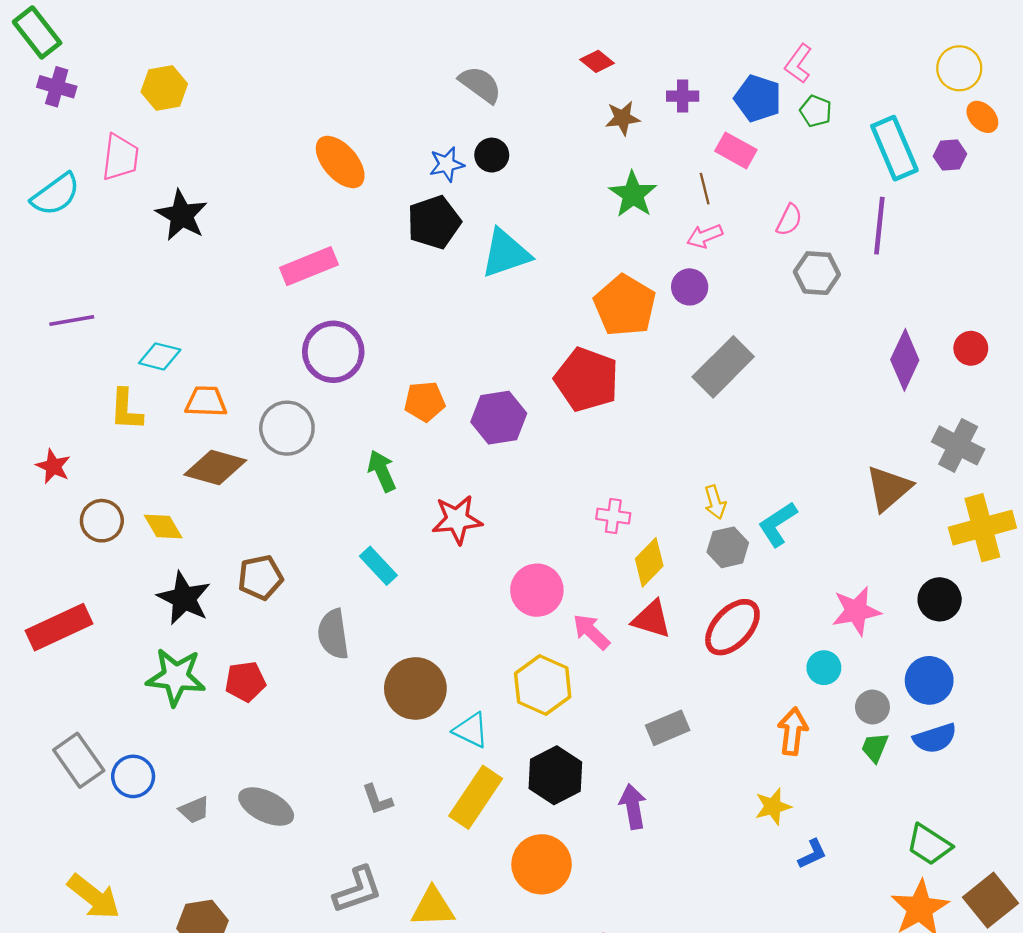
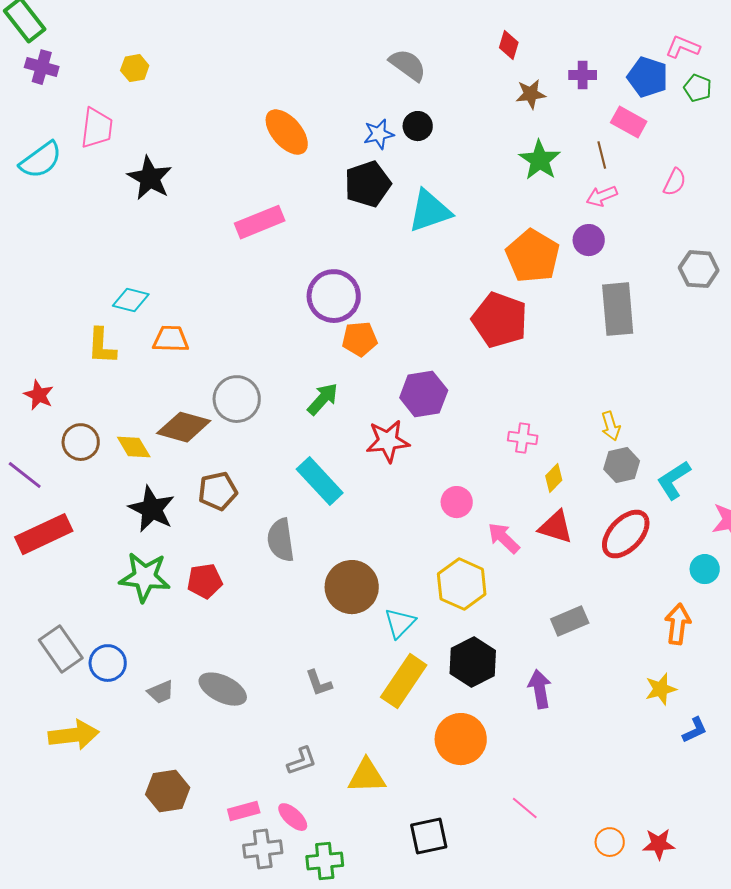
red diamond: (597, 61) -> (509, 45), turned 68
pink L-shape: (798, 64) -> (683, 47), turned 76
yellow hexagon: (164, 88) -> (135, 68), size x0.7
gray hexagon: (817, 273) -> (699, 269), moved
purple line: (72, 321) -> (25, 475), moved, turned 48
purple circle: (333, 352) -> (334, 296), moved
gray rectangle: (723, 367) -> (618, 309), turned -50
purple hexagon: (499, 418) -> (424, 394), moved
gray circle: (287, 428) -> (237, 399), moved
brown diamond: (215, 467) -> (184, 427), moved
green arrow: (382, 471) -> (323, 399), turned 66
cyan L-shape: (778, 524) -> (674, 480), moved
yellow diamond: (649, 562) -> (554, 478), size x0.7
cyan rectangle: (378, 566) -> (320, 481), size x1.4
pink circle: (537, 590) -> (457, 502), size x0.7
cyan triangle: (471, 730) -> (400, 623), turned 48
gray L-shape: (358, 890) -> (302, 761), size x0.7
yellow arrow: (94, 897) -> (74, 735), moved, turned -45

